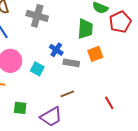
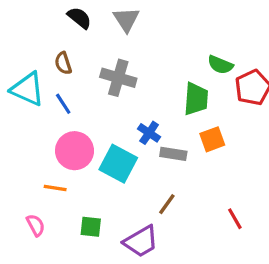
cyan square: (37, 69) -> (118, 164), size x1.6
brown line: (67, 94) -> (167, 204), turned -32

